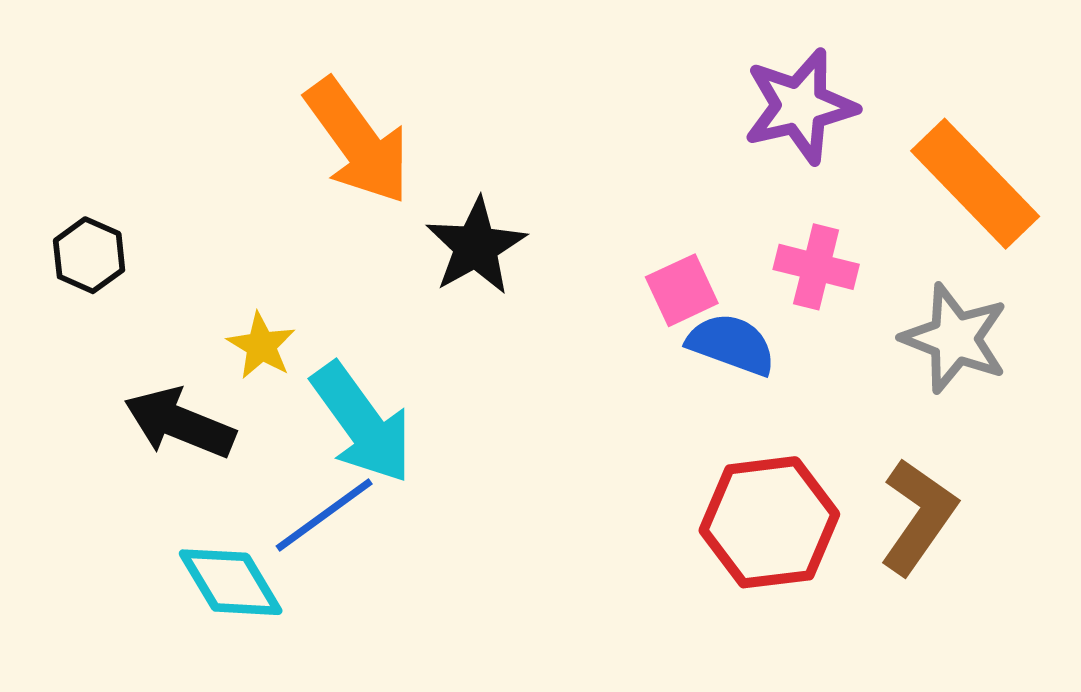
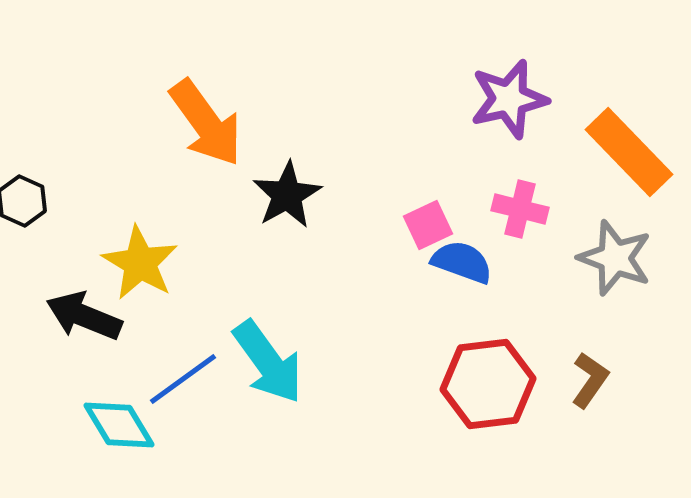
yellow star: (261, 346) -> (140, 263), size x1.6
cyan arrow: (362, 423) -> (268, 362), moved
brown L-shape: (918, 517) -> (590, 380), size x0.7

